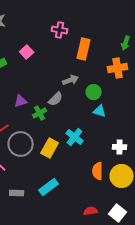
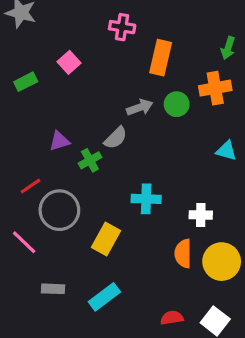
green circle: (94, 92) -> (177, 104), moved
cyan triangle: (100, 111) -> (226, 151), moved
cyan cross: (75, 137) -> (146, 199), turned -36
white cross: (120, 147) -> (201, 215), moved
yellow rectangle: (50, 148) -> (106, 239), moved
cyan rectangle: (49, 187) -> (104, 297), moved

